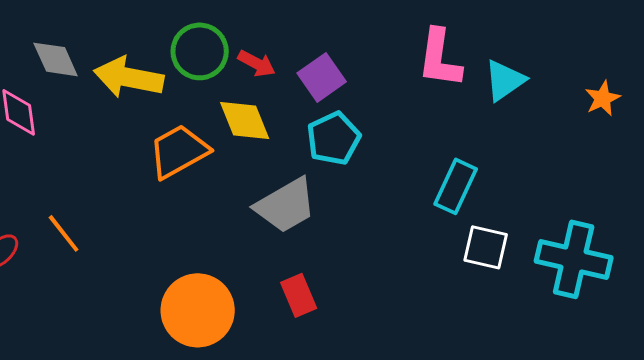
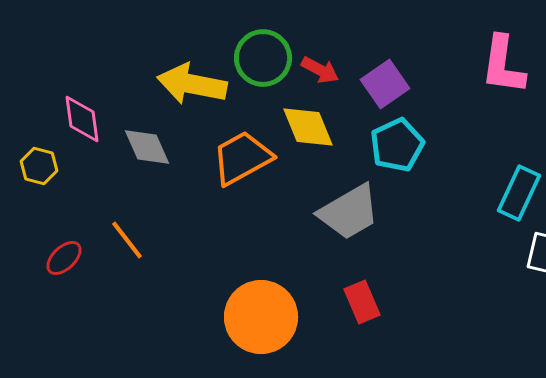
gray diamond: (56, 59) -> (147, 147), moved

